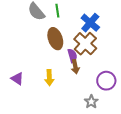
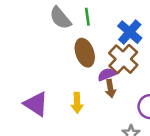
purple semicircle: (72, 56) -> (107, 74), turned -96
purple triangle: (17, 79) -> (36, 104), size x1.5

